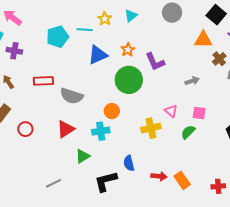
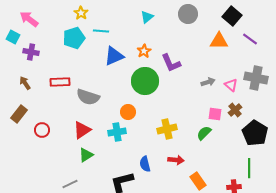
yellow star: (105, 19) -> (81, 13), moved
brown cross: (219, 59) -> (235, 110), moved
pink triangle: (171, 111) -> (231, 85), moved
green triangle: (83, 156) -> (86, 155), moved
red arrow: (159, 176) -> (176, 160), moved

